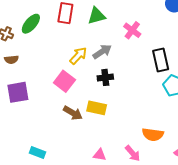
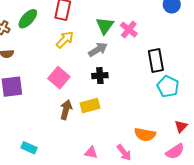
green triangle: (97, 16) -> (105, 26), moved, turned -42
yellow arrow: (78, 56) -> (65, 40), moved
yellow rectangle: (97, 108) -> (90, 106), turned -30
brown arrow: (73, 113) -> (66, 110), turned -108

